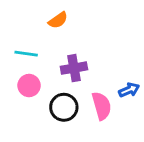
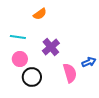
purple cross: (74, 68) -> (51, 47), turned -30
black circle: (64, 107) -> (32, 77), moved

